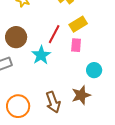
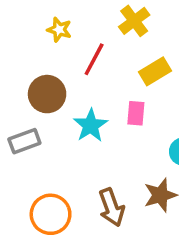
red line: (54, 34) -> (94, 59), moved
pink rectangle: (76, 45) -> (136, 113), moved

